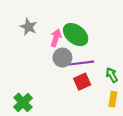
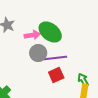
pink arrow: (56, 38) -> (32, 35), turned 63
green arrow: (112, 75) -> (83, 80), moved

